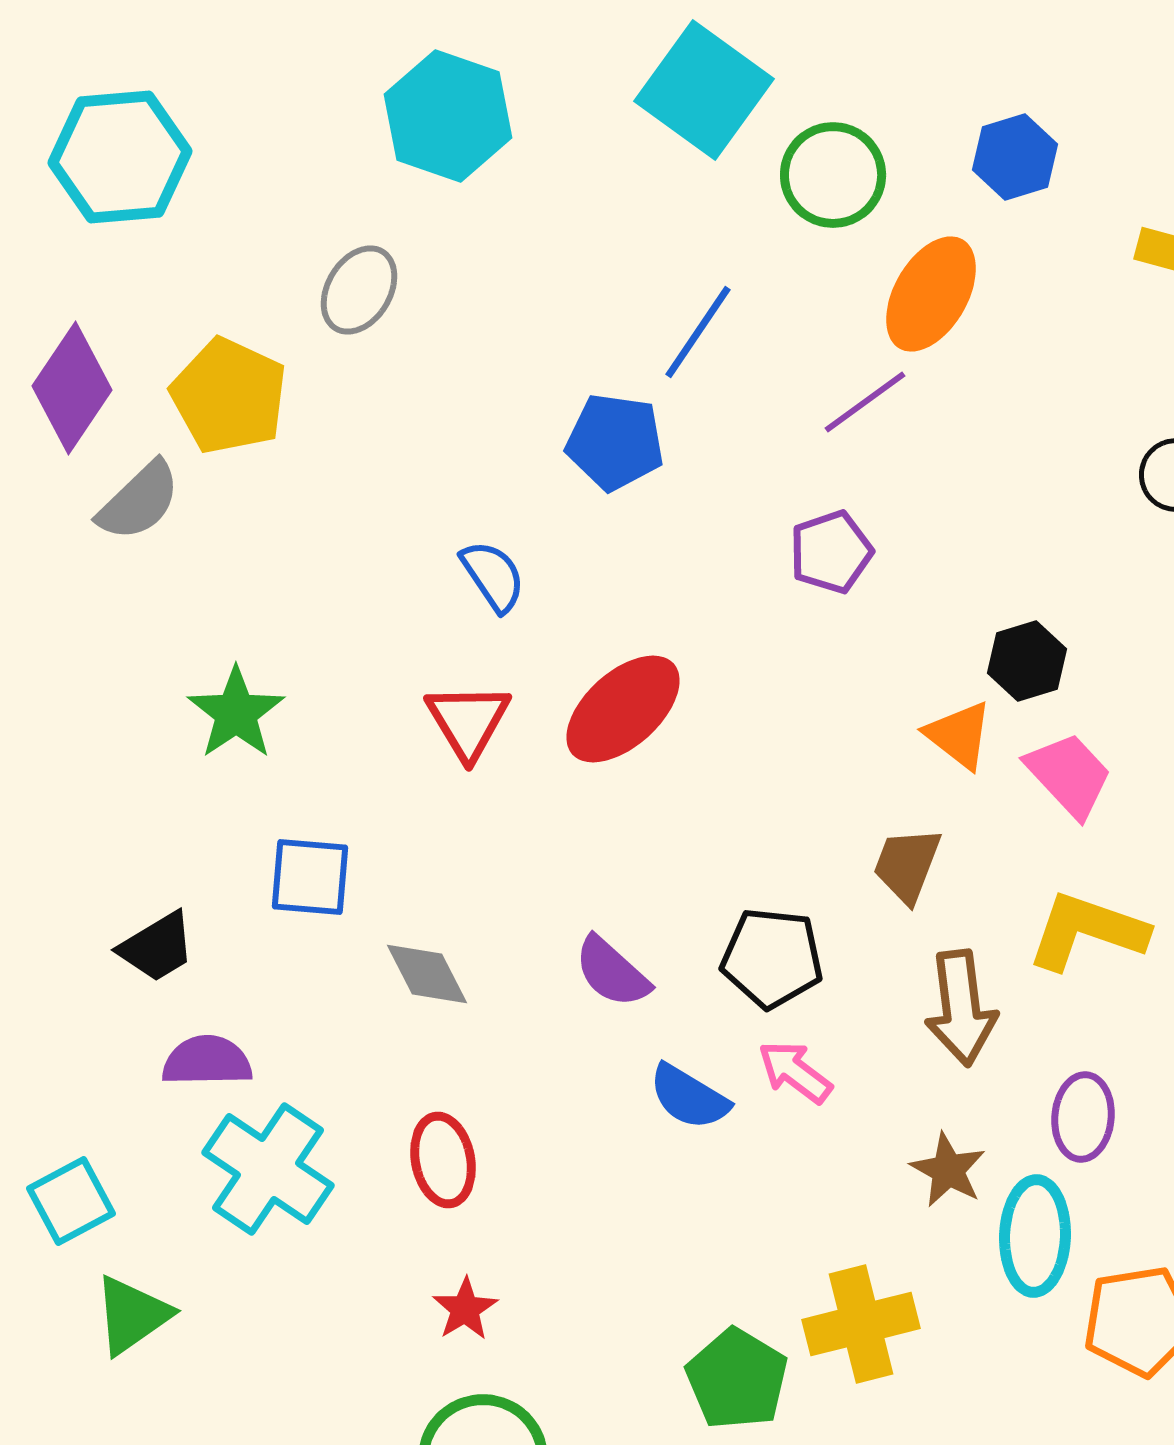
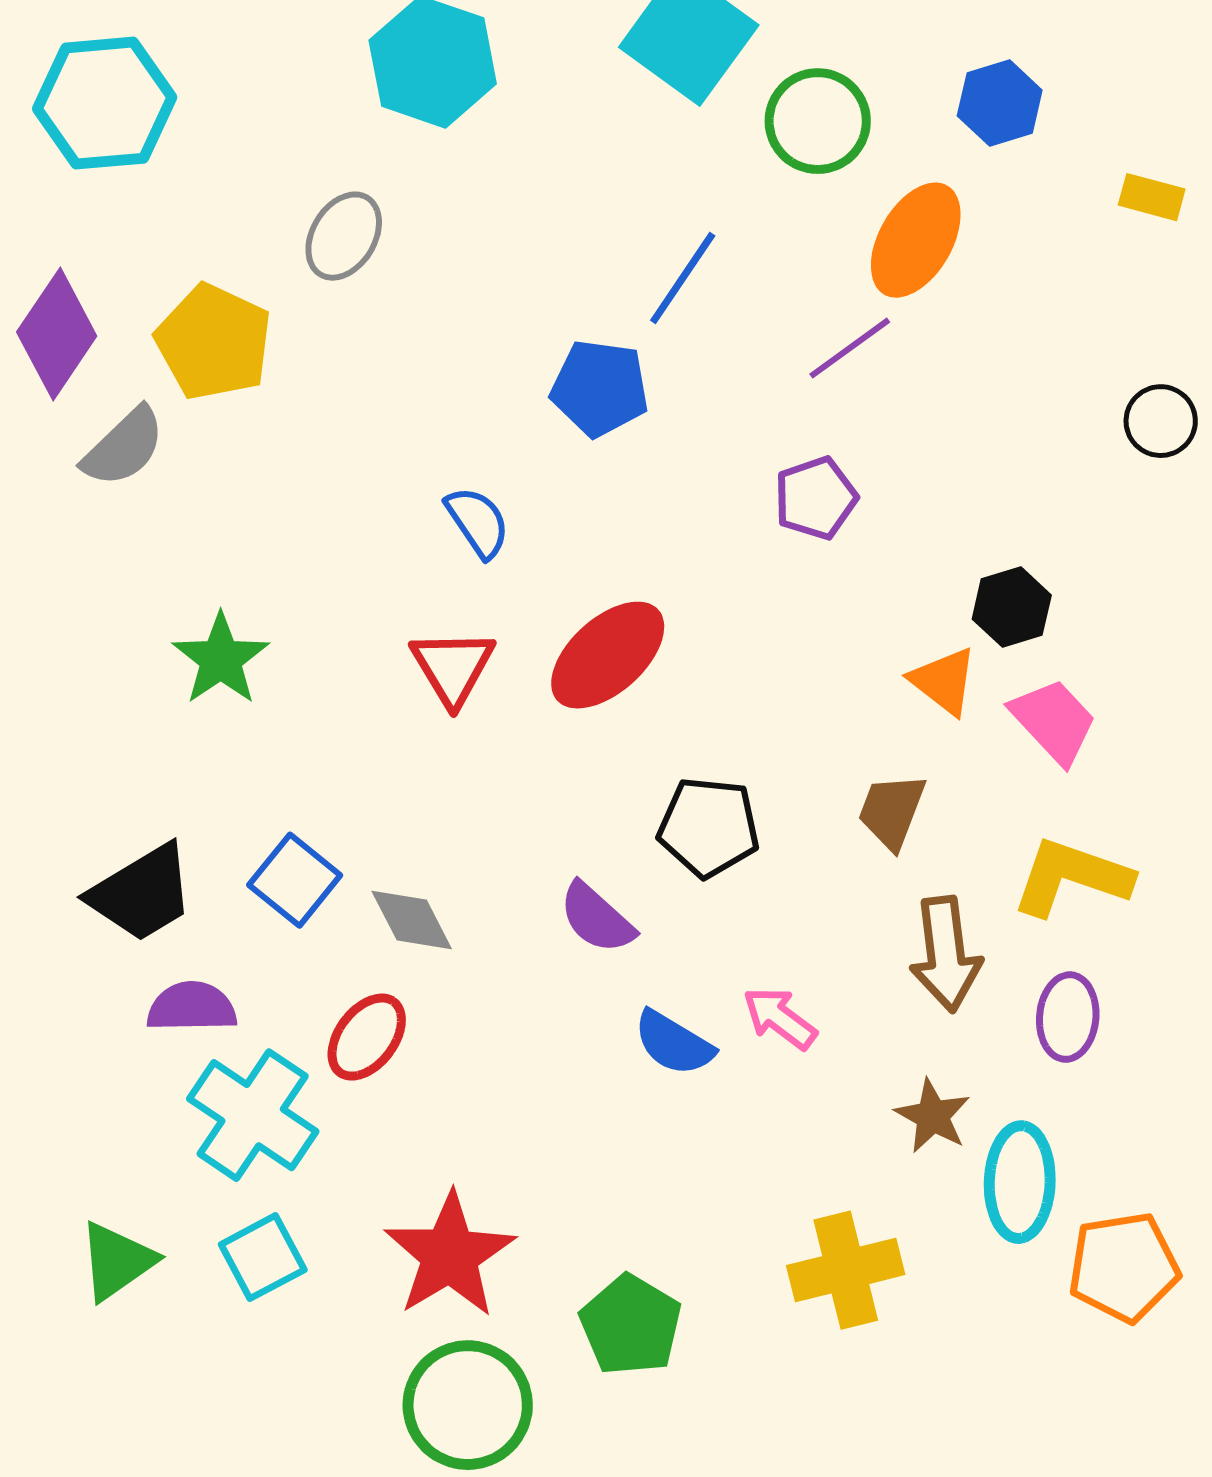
blue square: (310, 877) -> (295, 880), moved, turned 34
black trapezoid: (157, 947) -> (142, 893), size x1.4
black pentagon: (772, 958) -> (709, 827), moved
purple ellipse: (1083, 1117) -> (1068, 1017), moved
red ellipse: (443, 1160) -> (367, 1037), moved, turned 48
cyan square: (71, 1201) -> (263, 1257), moved
red star: (465, 1309) -> (450, 1255), size x2.0
green pentagon: (737, 1379) -> (631, 1325), moved

